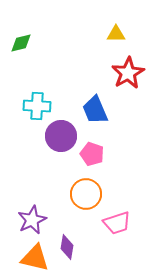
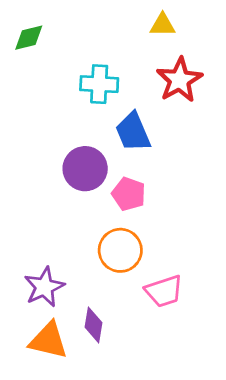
cyan cross: (37, 106) -> (99, 84), moved

